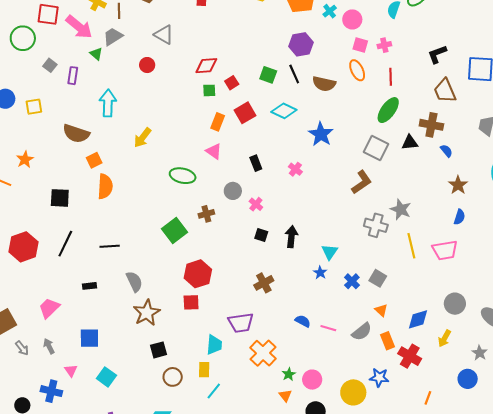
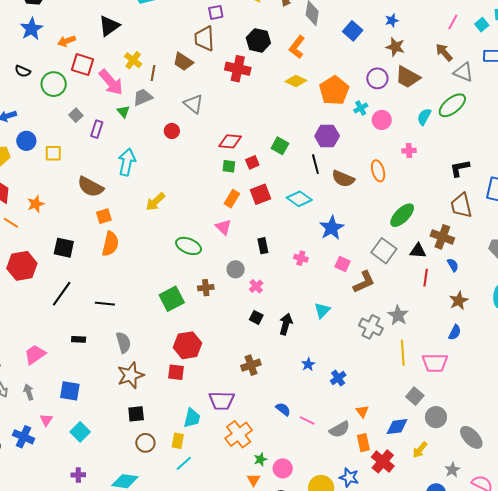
pink square: (360, 45) -> (342, 264), moved
green square: (268, 75) -> (280, 146), moved
red line: (391, 77) -> (426, 278), moved
pink cross: (295, 169) -> (301, 258), turned -32
red hexagon: (23, 247) -> (22, 266), moved
cyan triangle: (330, 252) -> (322, 310), moved
gray square: (378, 278) -> (415, 396), moved

